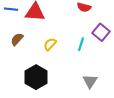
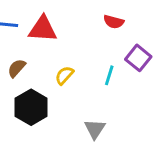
black hexagon: (36, 77) -> (31, 107), moved
gray triangle: (90, 81) -> (95, 129), moved

